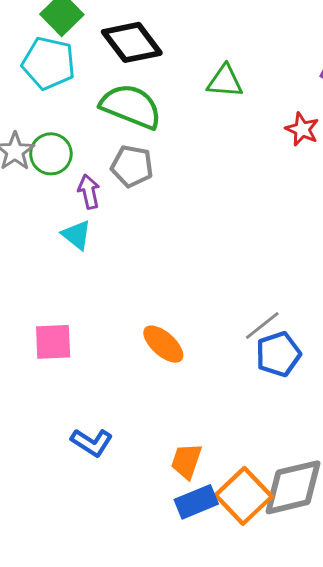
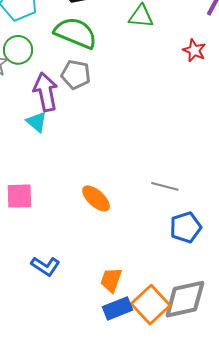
green circle: (51, 154) -> (18, 50), moved
purple arrow: (89, 192) -> (46, 92), size x1.6
gray line: (262, 326) -> (165, 186), turned 52
blue pentagon: (278, 354) -> (186, 227), moved

